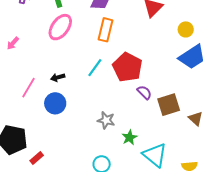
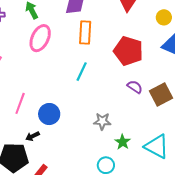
red pentagon: (127, 67) -> (128, 51), moved
black arrow: (58, 77) -> (33, 136), moved
green star: (129, 137) -> (123, 142), moved

